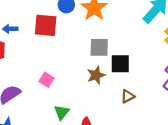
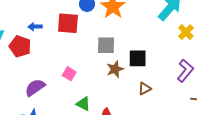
gray square: (99, 47) -> (106, 45), moved
green triangle: (62, 112) -> (83, 104), turned -42

